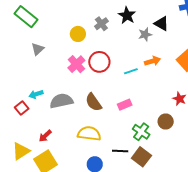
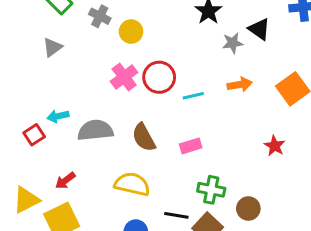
gray cross: (101, 24) -> (100, 16), moved, turned -32
gray triangle: (38, 49) -> (52, 47), moved
cyan line: (131, 71) -> (193, 96), moved
brown circle: (166, 122) -> (248, 209), moved
green cross: (141, 132) -> (211, 190), turned -30

